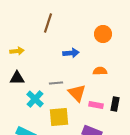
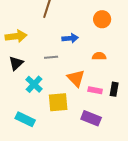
yellow arrow: (17, 51) -> (16, 36), size x1.5
black triangle: (17, 78) -> (16, 63), turned -42
gray line: (56, 83) -> (51, 57), moved

